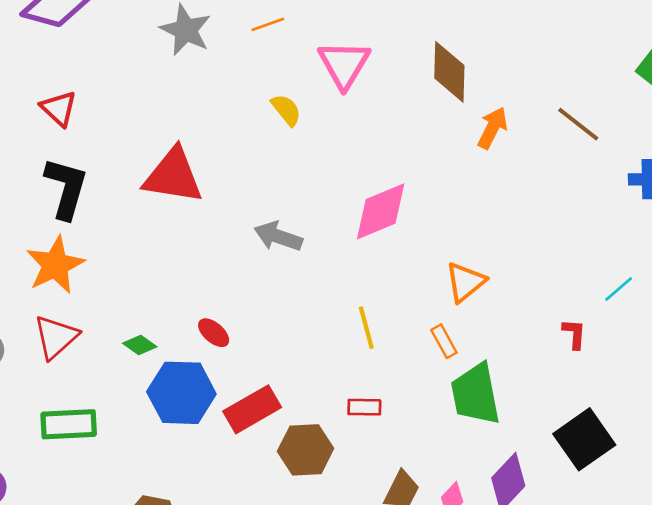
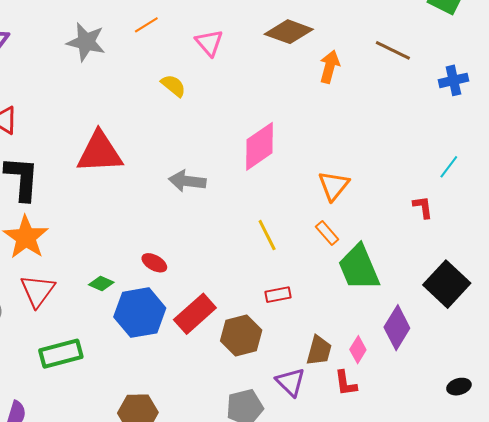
pink triangle: (344, 64) -> (209, 43), size x0.7
brown diamond: (449, 72) -> (289, 32), turned -60

